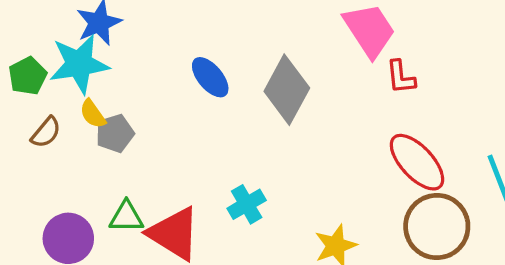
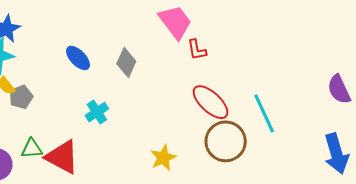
gray diamond: (287, 90) -> (126, 62), size x0.7
cyan cross: (247, 204) -> (97, 112), moved

